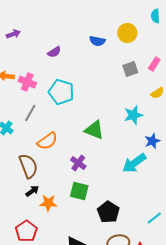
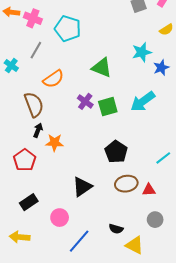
blue star: (152, 141) -> (161, 68), moved
black arrow: (32, 191) -> (38, 130), turned -32
green square: (79, 191) -> (108, 107), moved, turned -30
red pentagon: (26, 231) -> (25, 160), moved

